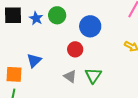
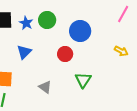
blue triangle: (34, 60) -> (24, 52), moved
gray triangle: (70, 76) -> (45, 87), moved

